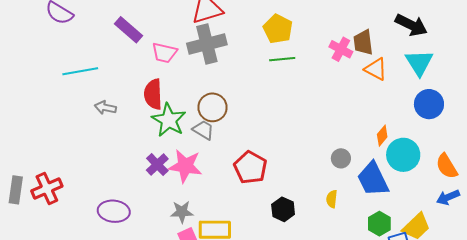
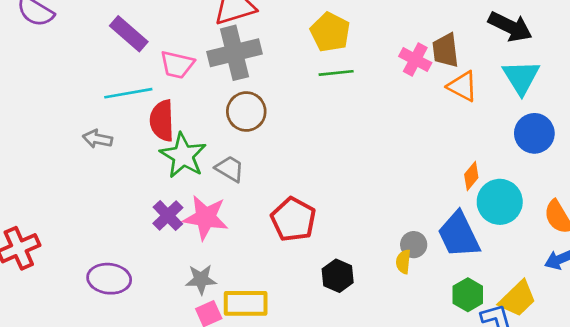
cyan line: (80, 71) -> (128, 93), moved
brown circle: (213, 107) -> (246, 112), moved
gray circle: (341, 158) -> (414, 245), moved

